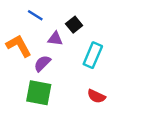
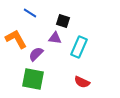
black square: (74, 25) -> (63, 21), turned -32
purple triangle: (55, 39) -> (55, 38), moved

